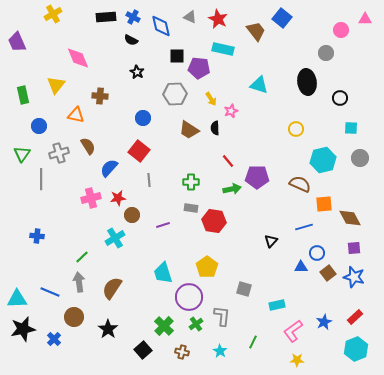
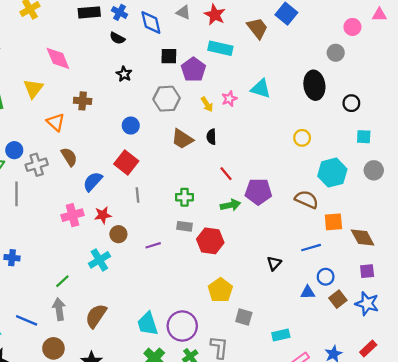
purple pentagon: (199, 68) -> (193, 70), turned 30
pink star: (231, 111) -> (229, 99), moved
orange triangle: (76, 115) -> (56, 122), turned 30
blue circle: (39, 126) -> (14, 150), moved
yellow pentagon: (207, 267) -> (220, 290), moved
cyan trapezoid: (163, 273) -> (148, 324), moved

